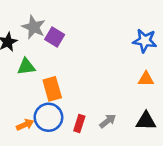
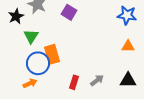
purple square: (55, 37) -> (69, 12), moved
green triangle: (26, 67) -> (31, 36), turned -49
blue circle: (48, 117) -> (38, 63), moved

